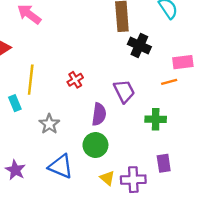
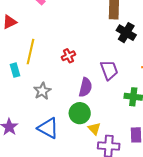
yellow triangle: (107, 178) -> (94, 129), moved

